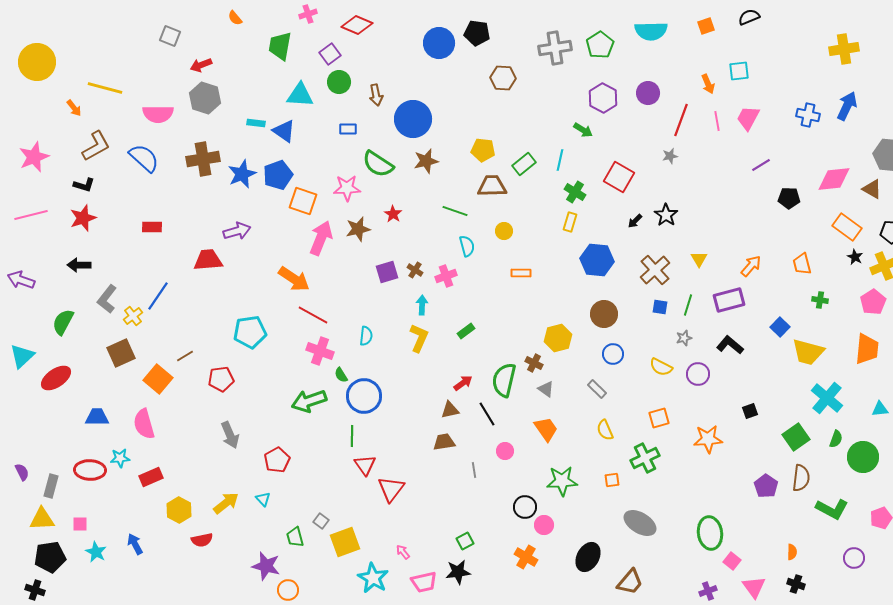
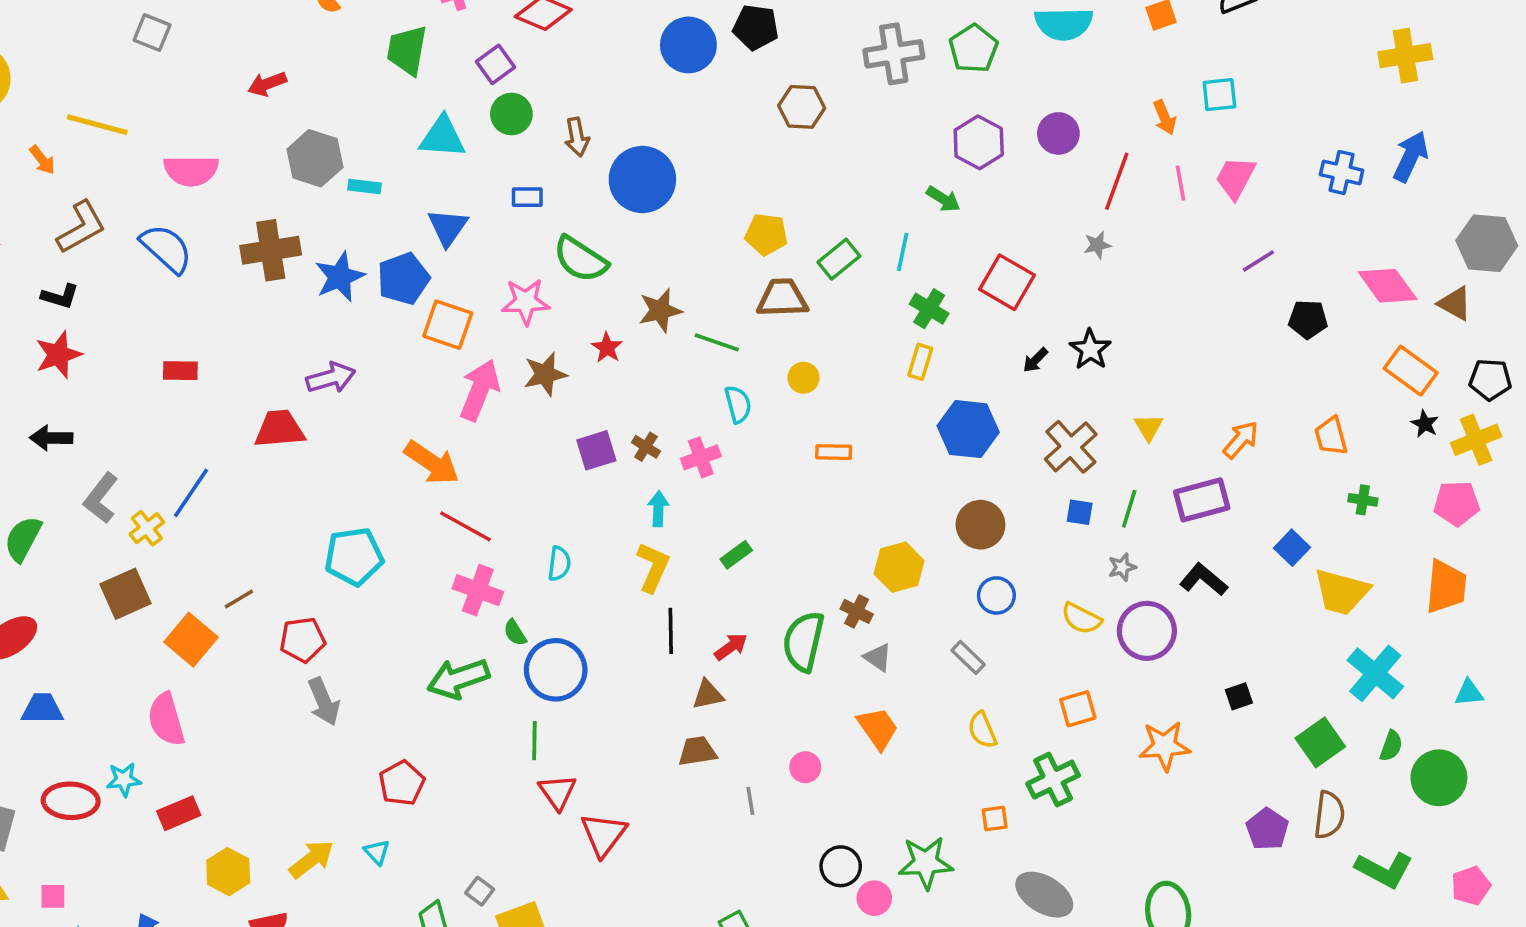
gray square: (170, 36) -> (152, 33), moved
gray hexagon: (205, 98) -> (315, 158), moved
blue triangle: (284, 131) -> (448, 227), moved, turned 30
brown star: (426, 161) -> (660, 310), moved
pink diamond: (834, 179) -> (1388, 286), turned 60
pink pentagon: (873, 302) -> (1457, 503), turned 30
purple circle: (698, 374) -> (1147, 631), size x1.4
black line: (487, 414) -> (671, 631), moved, turned 30
blue trapezoid: (97, 417) -> (42, 709), moved
gray arrow: (230, 435) -> (324, 702), moved
green star: (562, 481) -> (926, 863), moved

